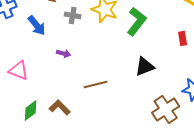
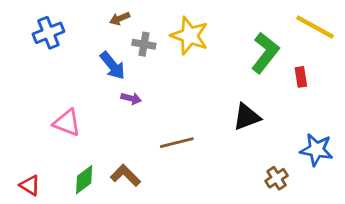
green L-shape: (137, 21) -> (265, 53), moved
blue arrow: (37, 25) -> (113, 66), moved
brown cross: (166, 109) -> (277, 178), size x0.6

